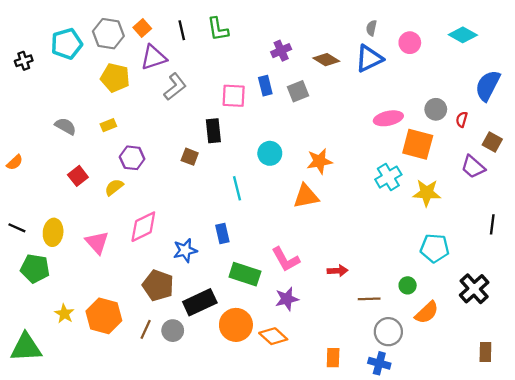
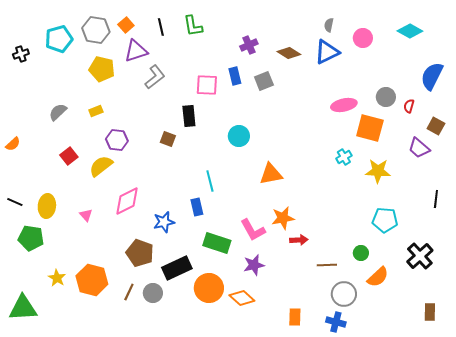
gray semicircle: (65, 126) -> (58, 112), turned -72
orange star: (319, 161) -> (283, 218), moved
cyan cross: (388, 177) -> (344, 157), size x0.7
yellow semicircle: (114, 187) -> (101, 166), size x1.4
cyan line: (237, 188) -> (210, 181), moved
pink triangle: (97, 242) -> (86, 215), size x0.6

